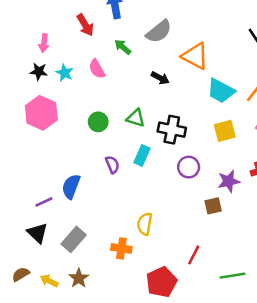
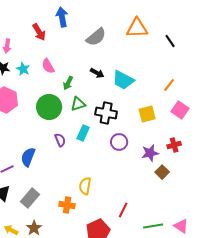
green arrow: (123, 47) -> (68, 83), moved, turned -104
orange triangle: (195, 56) -> (137, 28), moved, turned -30
cyan trapezoid: (221, 91) -> (123, 80), moved
green triangle: (136, 118) -> (78, 104), turned -35
green circle: (98, 122) -> (49, 107), size x1.6
brown square: (213, 206) -> (162, 172), moved, turned -32

